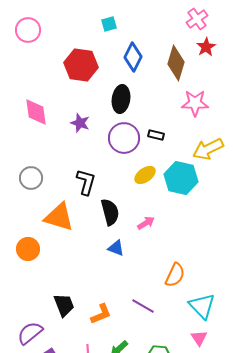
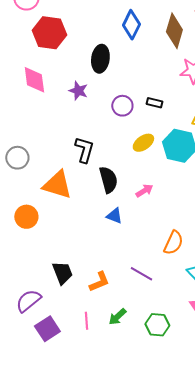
red hexagon: (81, 65) -> (49, 33), moved
black ellipse: (121, 99) -> (100, 59), moved
purple circle: (124, 138) -> (122, 106), size x0.7
gray circle: (31, 178) -> (17, 158), moved

